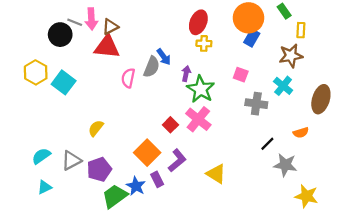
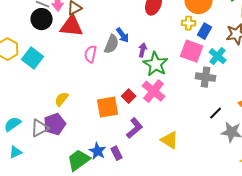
black circle: (60, 35) -> (42, 19), moved
blue rectangle: (252, 38) -> (205, 31), moved
yellow cross: (204, 43) -> (189, 23), moved
pink square: (241, 75) -> (192, 51), size x1.6
cyan cross: (283, 86) -> (218, 56), moved
orange square: (147, 153) -> (108, 107), moved, turned 35
purple pentagon: (99, 169) -> (55, 124), moved
purple rectangle: (157, 179) -> (117, 153), moved

